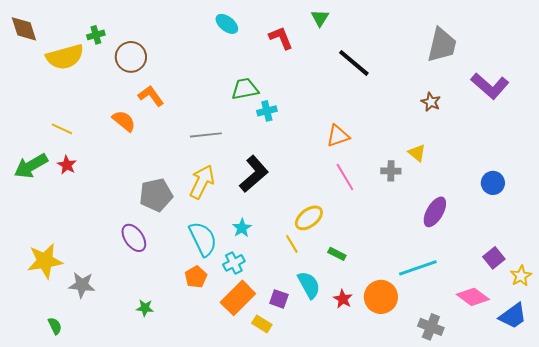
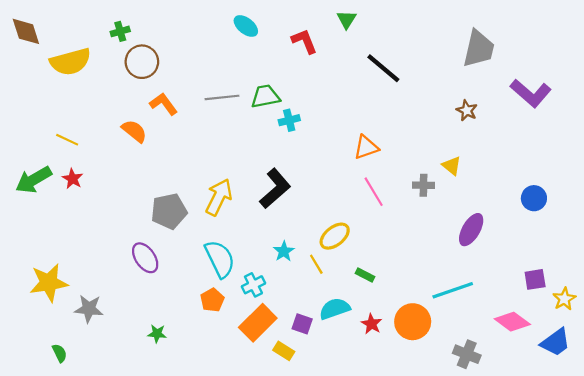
green cross: (96, 35) -> (120, 31), moved
gray line: (206, 135) -> (222, 97), moved
cyan star: (242, 228) -> (284, 251), moved
purple square: (494, 258) -> (535, 279), turned 30
cyan semicircle: (309, 285) -> (335, 309), turned -80

